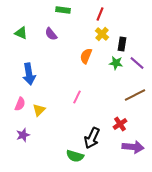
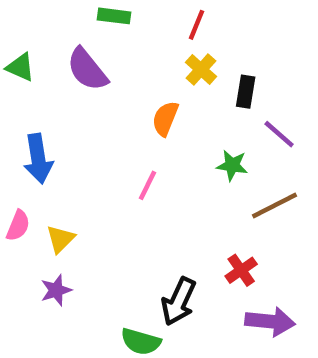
purple semicircle: (51, 34) -> (87, 69), size x1.5
green star: (116, 63) -> (232, 165), moved
pink line: (77, 97) -> (147, 185), moved
purple star: (23, 135) -> (56, 290), moved

